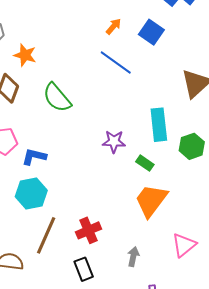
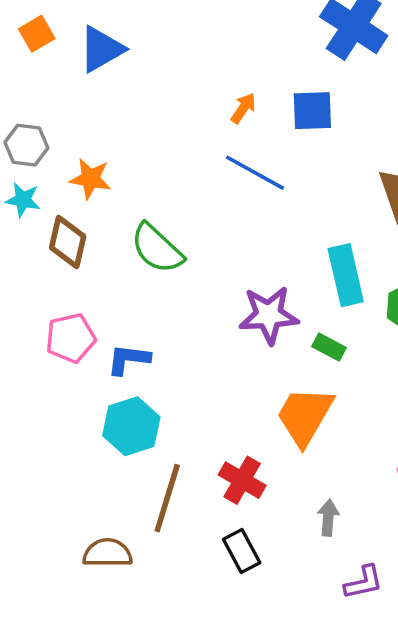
blue square: (151, 32) -> (312, 111), turned -30
purple star: (114, 142) -> (269, 315), size x1.4
orange trapezoid: (151, 200) -> (305, 416), moved
red cross: (89, 230) -> (242, 480), turned -30

